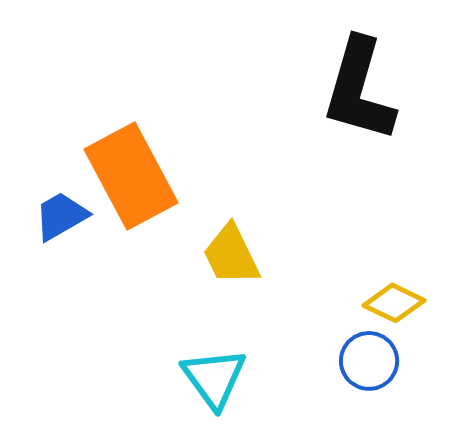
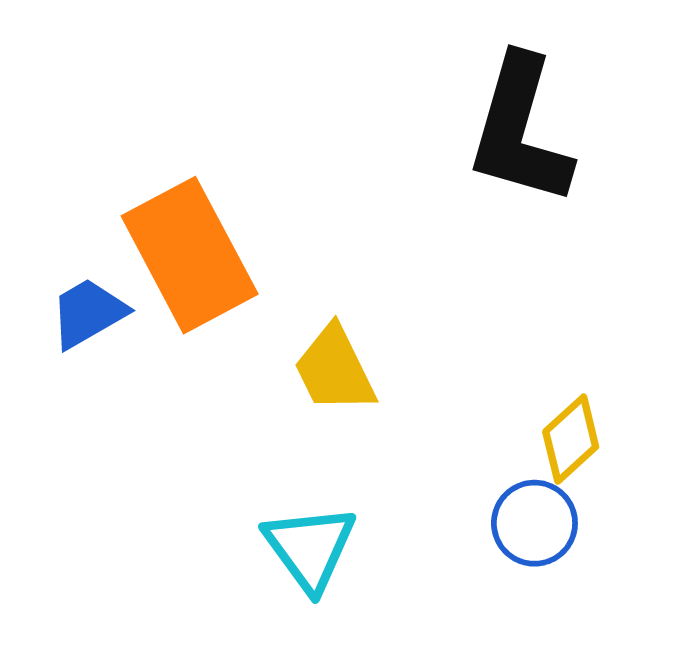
yellow diamond: (394, 303) -> (571, 439), turned -68

